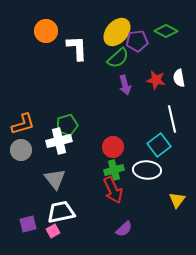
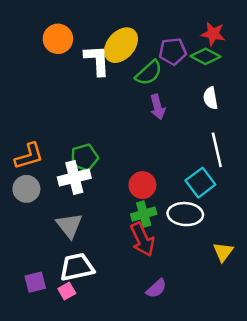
green diamond: (166, 31) -> (205, 56), moved
yellow ellipse: (117, 32) -> (121, 45), moved
white semicircle: (179, 78) -> (210, 98), moved
red star: (156, 80) -> (213, 34), moved

